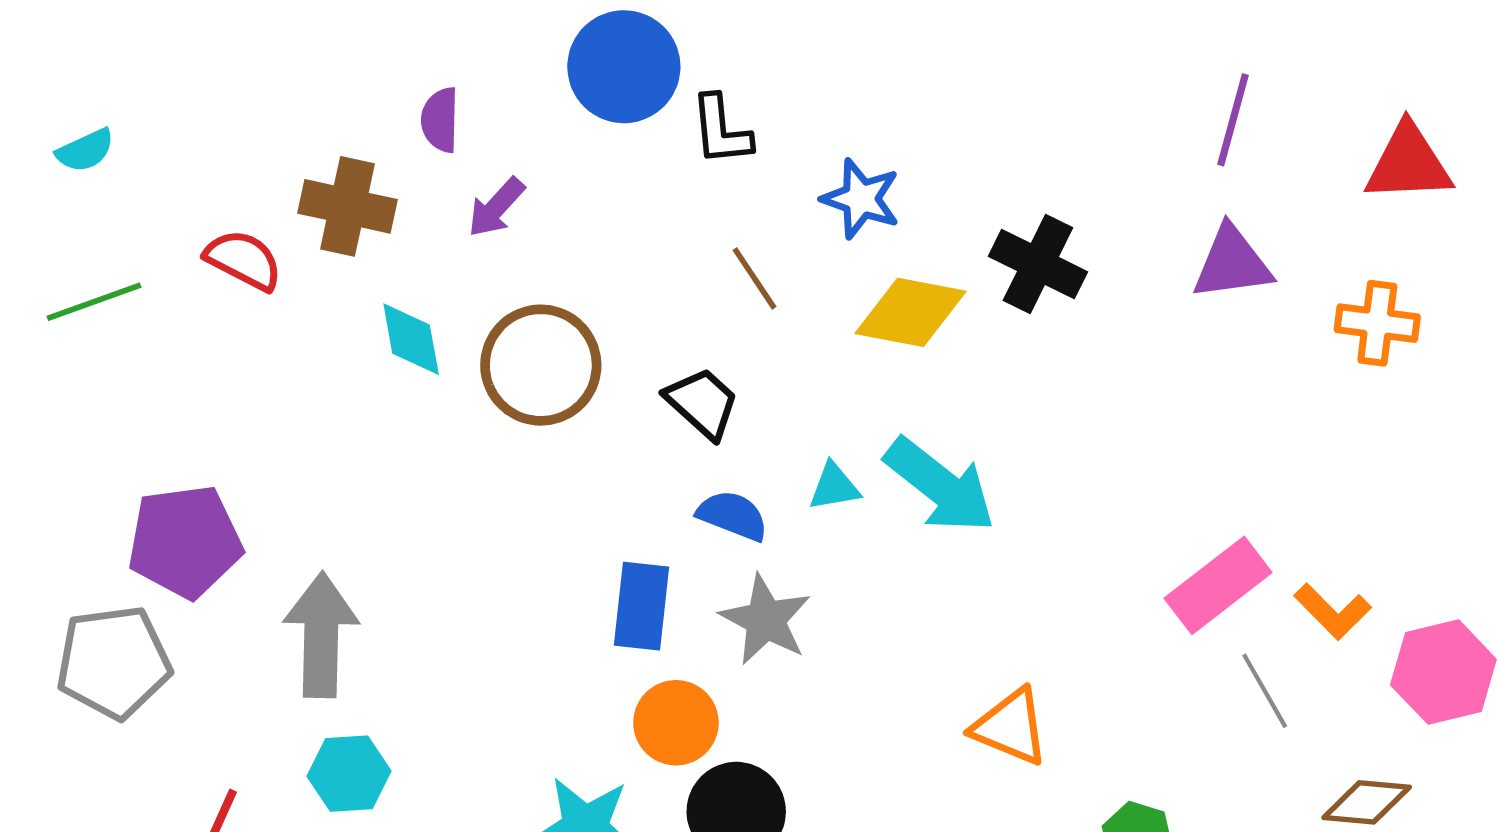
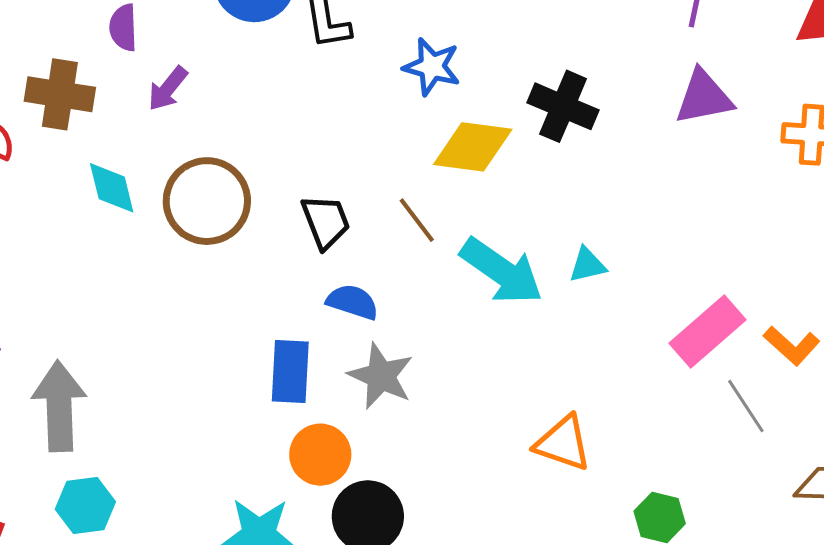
brown line: (754, 278) -> (417, 220), moved
black trapezoid: (702, 403) -> (326, 222), turned 30
cyan triangle: (834, 487) -> (587, 265), moved

